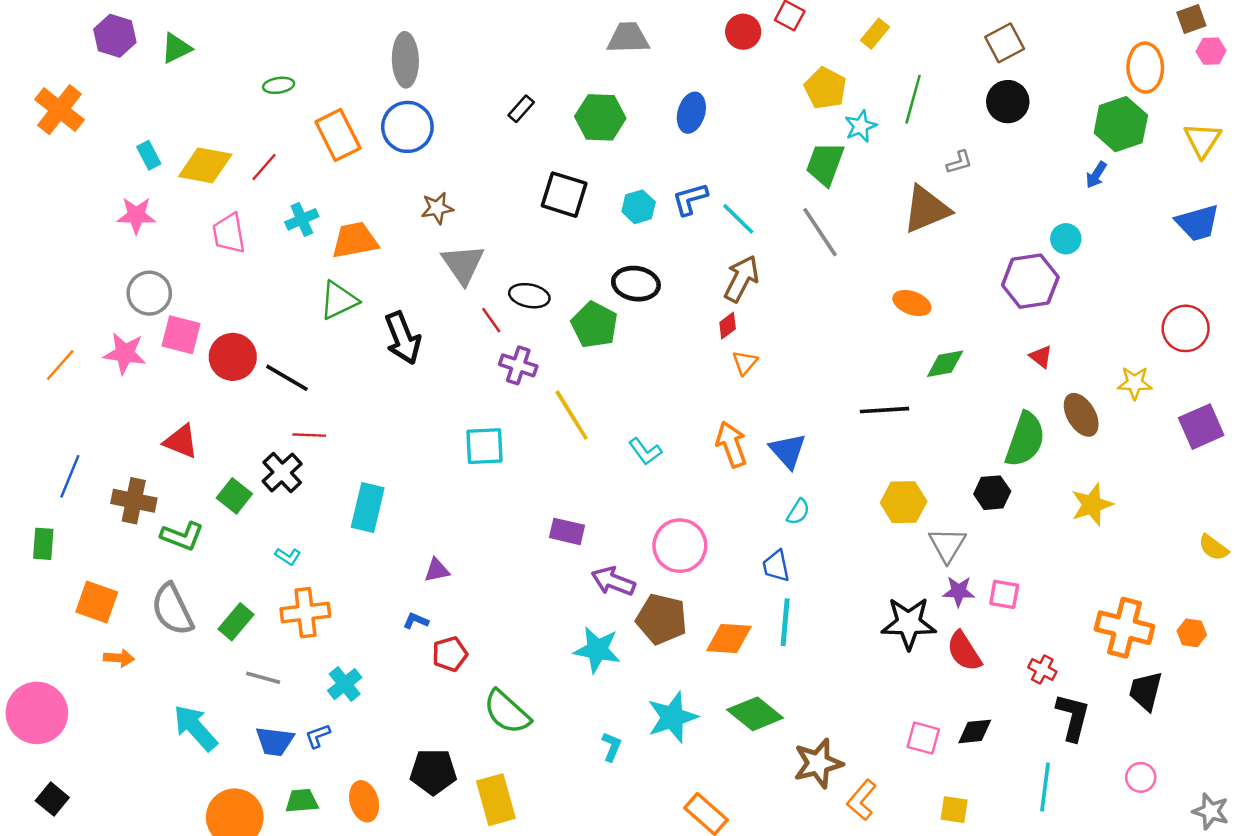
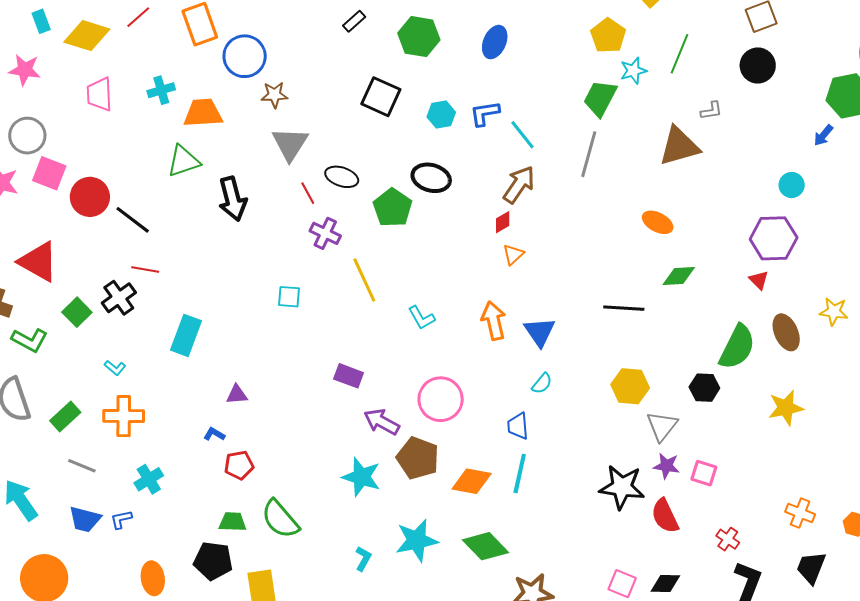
blue circle: (407, 127) -> (245, 56), moved
red line: (264, 167) -> (138, 17), moved
gray line: (820, 232) -> (589, 154), turned 42
purple hexagon: (1030, 281) -> (774, 238), moved
red triangle: (181, 441) -> (38, 262), size x1.4
cyan square: (484, 446) -> (289, 297), size x0.7
orange cross: (1125, 628) -> (800, 513), size x0.6
green trapezoid: (302, 801) -> (233, 522), moved

